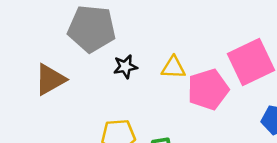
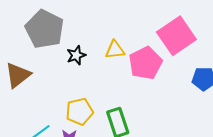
gray pentagon: (92, 29) -> (45, 29), turned 30

